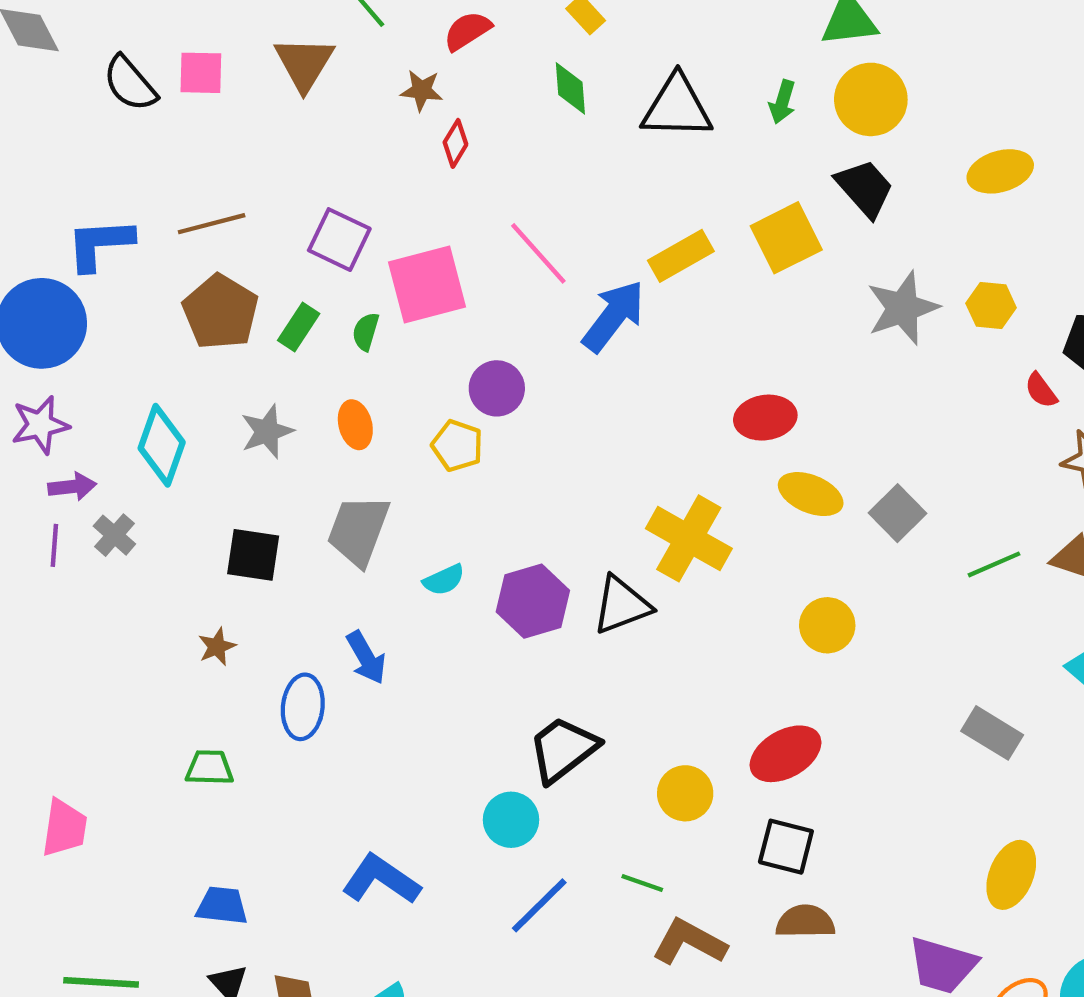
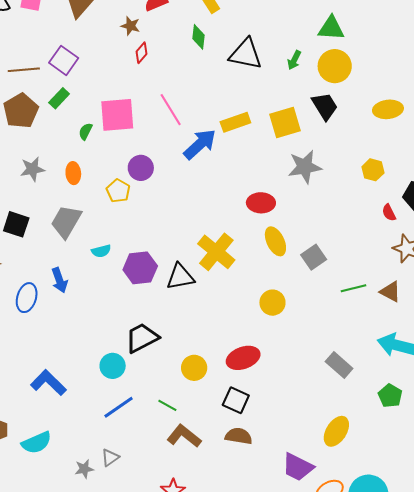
purple square: (339, 240) -> (64, 60), moved
gray star: (903, 308) -> (305, 167), moved
green rectangle: (299, 327) -> (59, 98), moved
yellow ellipse: (811, 494) -> (275, 241), turned 32

